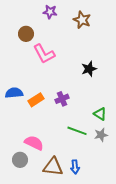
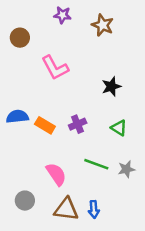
brown circle: (26, 34) -> (20, 38), moved
orange rectangle: (36, 100) -> (45, 125), turned 63
green triangle: (100, 114) -> (119, 128), moved
pink semicircle: (34, 143) -> (56, 174), moved, turned 30

